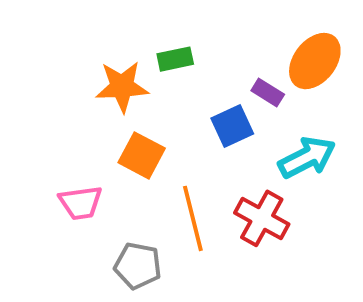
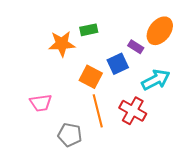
orange square: (142, 155) -> (91, 77), moved

